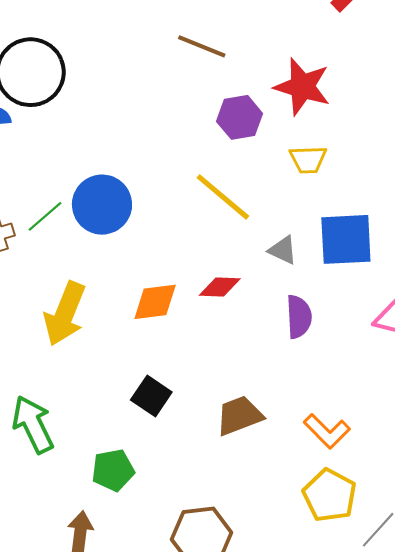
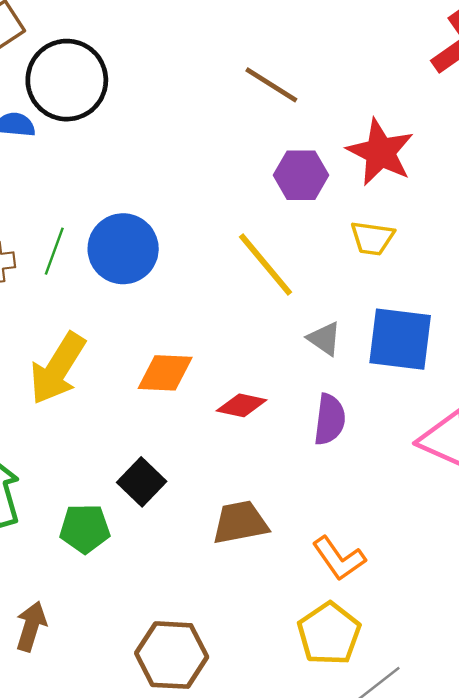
green line: (45, 216) -> (54, 251), turned -39
red diamond: (220, 287) -> (242, 405), moved
green pentagon: (113, 470) -> (85, 529), moved

